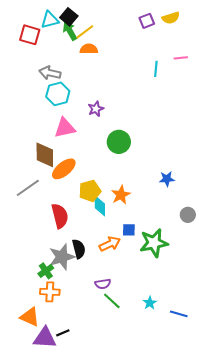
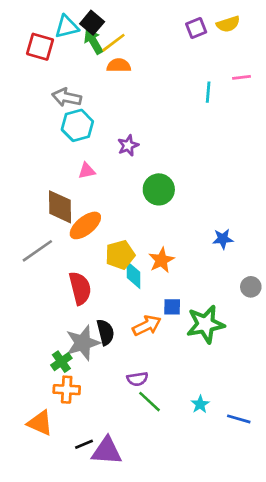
pink triangle: (65, 128) -> (87, 171), size x0.6
purple triangle: (45, 338) -> (107, 451), moved

